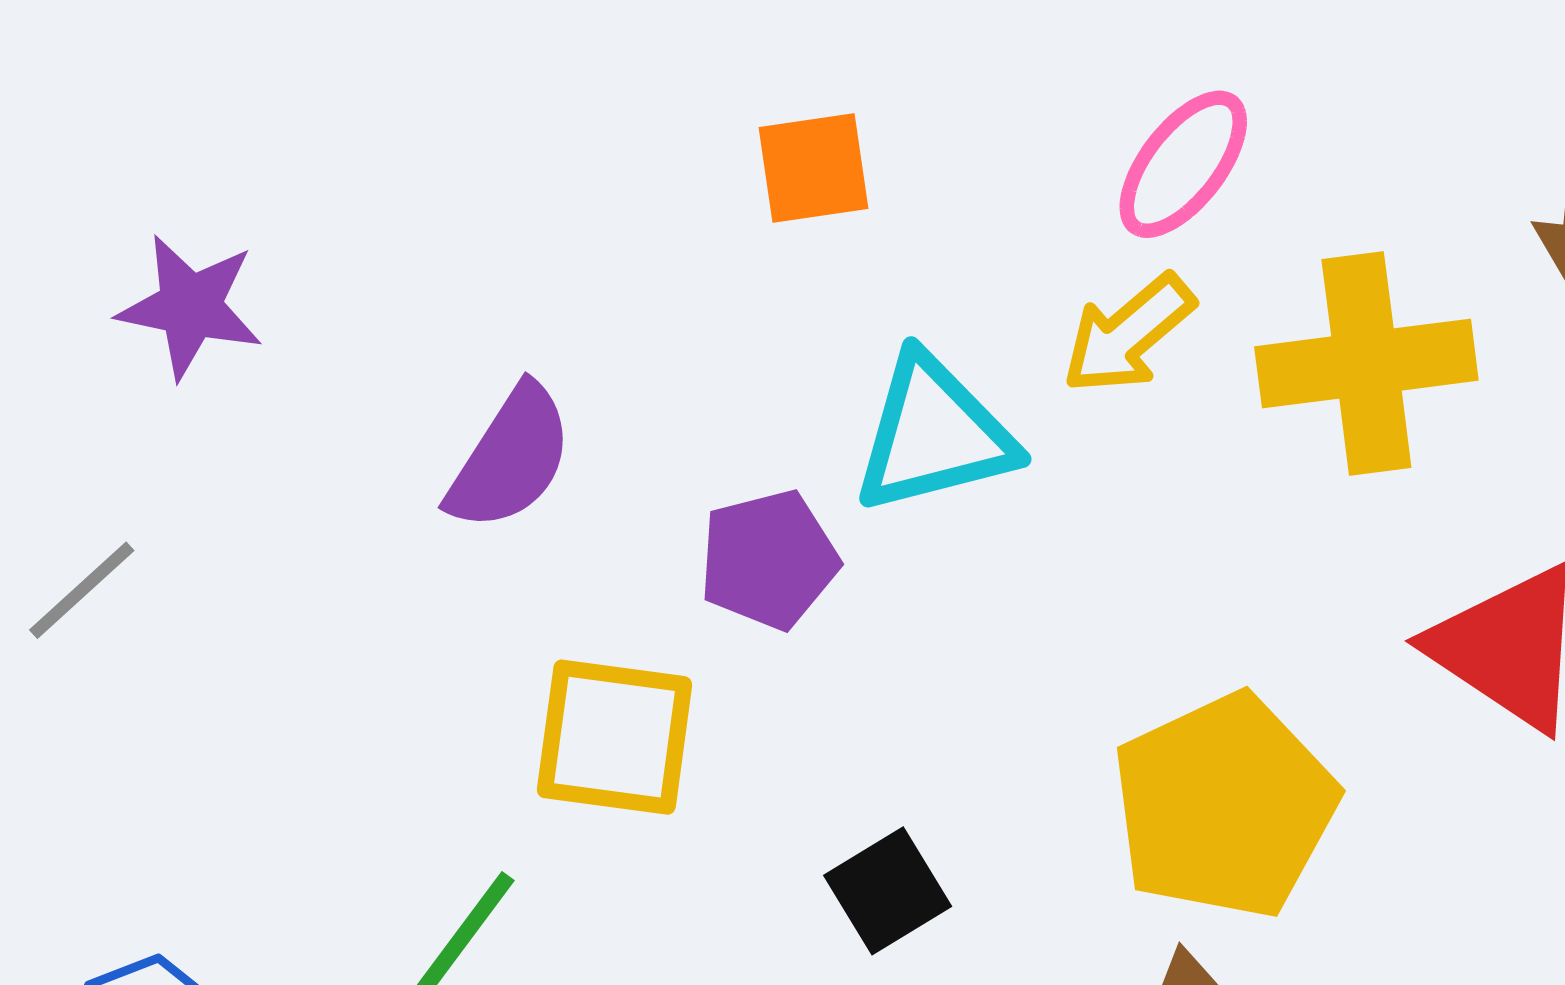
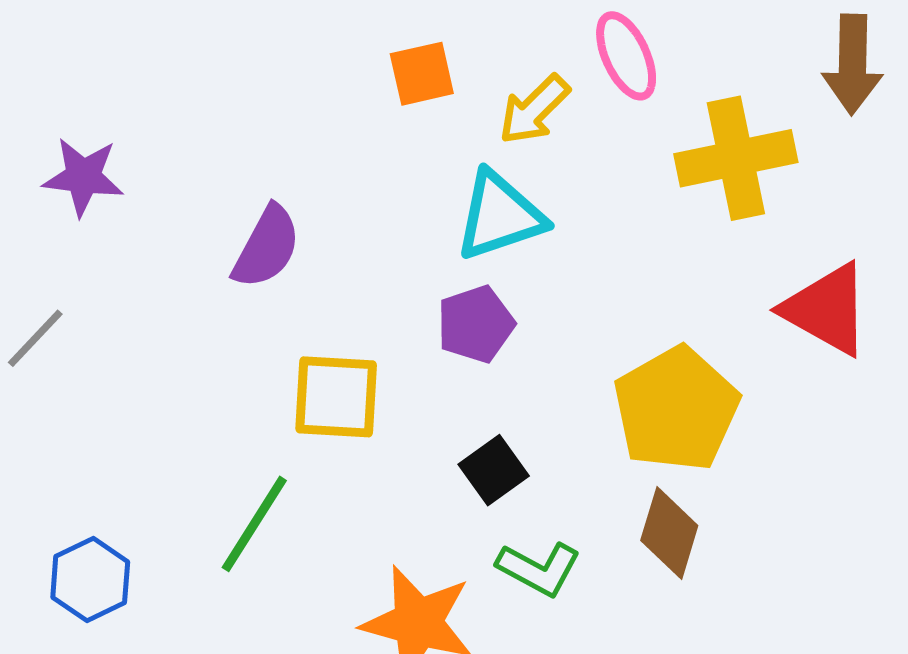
pink ellipse: (1183, 164) -> (626, 56), turned -58
yellow arrow: (1128, 334) -> (534, 110), moved
purple pentagon: (769, 560) -> (476, 324), moved

